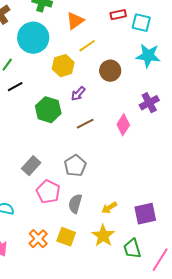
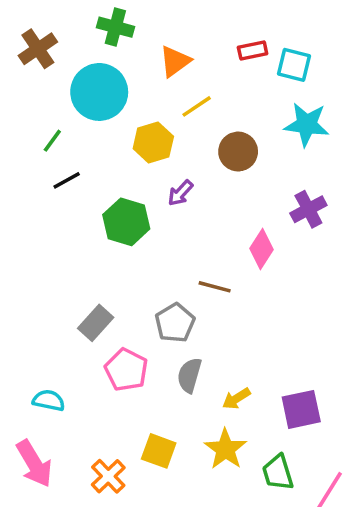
brown line: (85, 124) -> (215, 287), moved, turned 42
gray semicircle: (75, 204) -> (189, 375), moved
orange cross: (38, 239) -> (108, 476), moved

